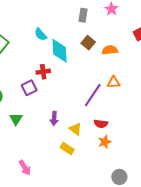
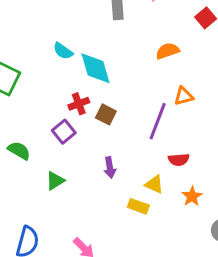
brown square: (88, 43) -> (106, 114), moved
green triangle: (16, 119) -> (55, 181), turned 40
yellow triangle: (75, 129) -> (154, 184), moved
orange star: (105, 142) -> (192, 196), moved

